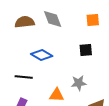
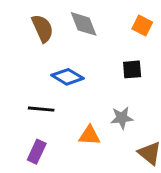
orange square: (93, 20) -> (142, 25), turned 32
brown semicircle: (25, 22) -> (43, 28), turned 72

